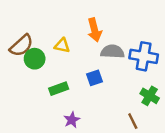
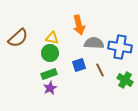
green circle: (35, 59) -> (50, 53), moved
purple star: (72, 120) -> (50, 88), moved
brown line: (133, 121) -> (100, 70), moved

